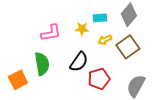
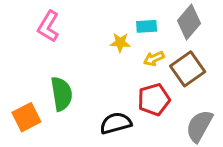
pink L-shape: (51, 33) -> (48, 26), moved, turned 130
black semicircle: (79, 62) -> (116, 123), moved, turned -140
red pentagon: (99, 79) -> (154, 100), moved

